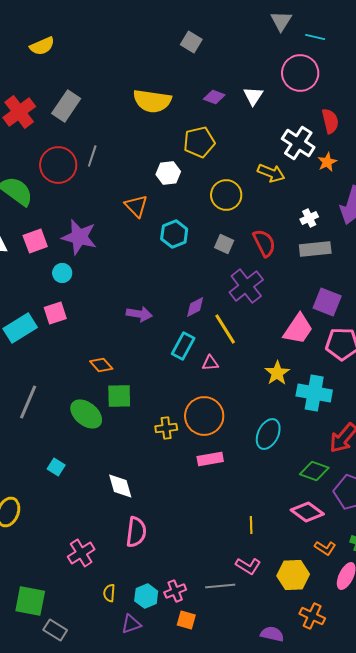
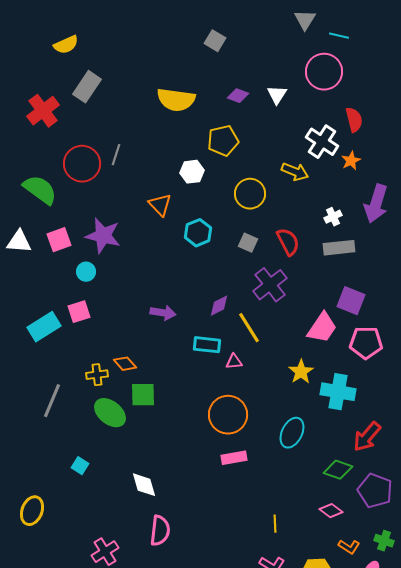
gray rectangle: (66, 106) -> (87, 87), moved
cyan rectangle: (183, 346) -> (207, 345), turned 68
yellow cross: (166, 428) -> (97, 375), moved
pink diamond: (307, 512) -> (331, 511), size x0.7

